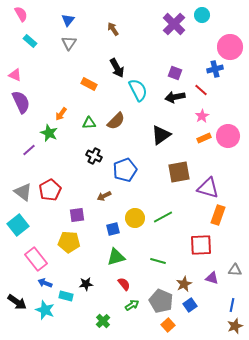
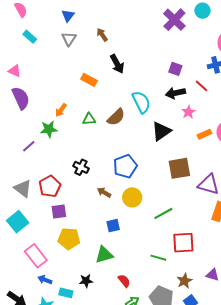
brown arrow: (113, 29) -> (102, 35), moved
cyan semicircle: (138, 90) -> (141, 102), moved
pink star: (202, 116) -> (188, 112), moved
green star: (49, 133) -> (49, 129), turned -30
black cross: (94, 156) -> (81, 167), moved
brown arrow: (104, 196) -> (104, 192), turned 56
purple square: (77, 215) -> (59, 211), moved
yellow circle: (135, 218) -> (132, 197), moved
red square: (201, 245) -> (183, 243), moved
green triangle: (116, 257) -> (104, 255), moved

